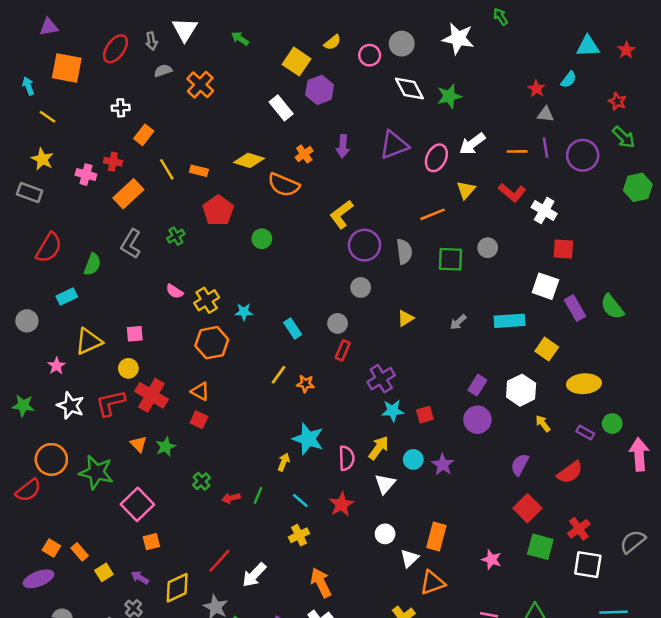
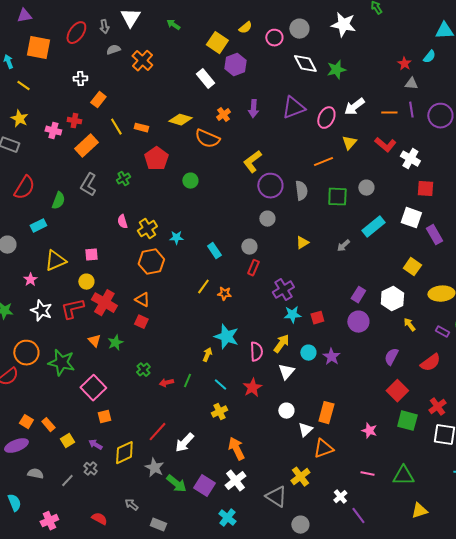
pink semicircle: (175, 291) -> (122, 222), turned 40
cyan rectangle: (510, 321) -> (373, 227), moved, turned -35

